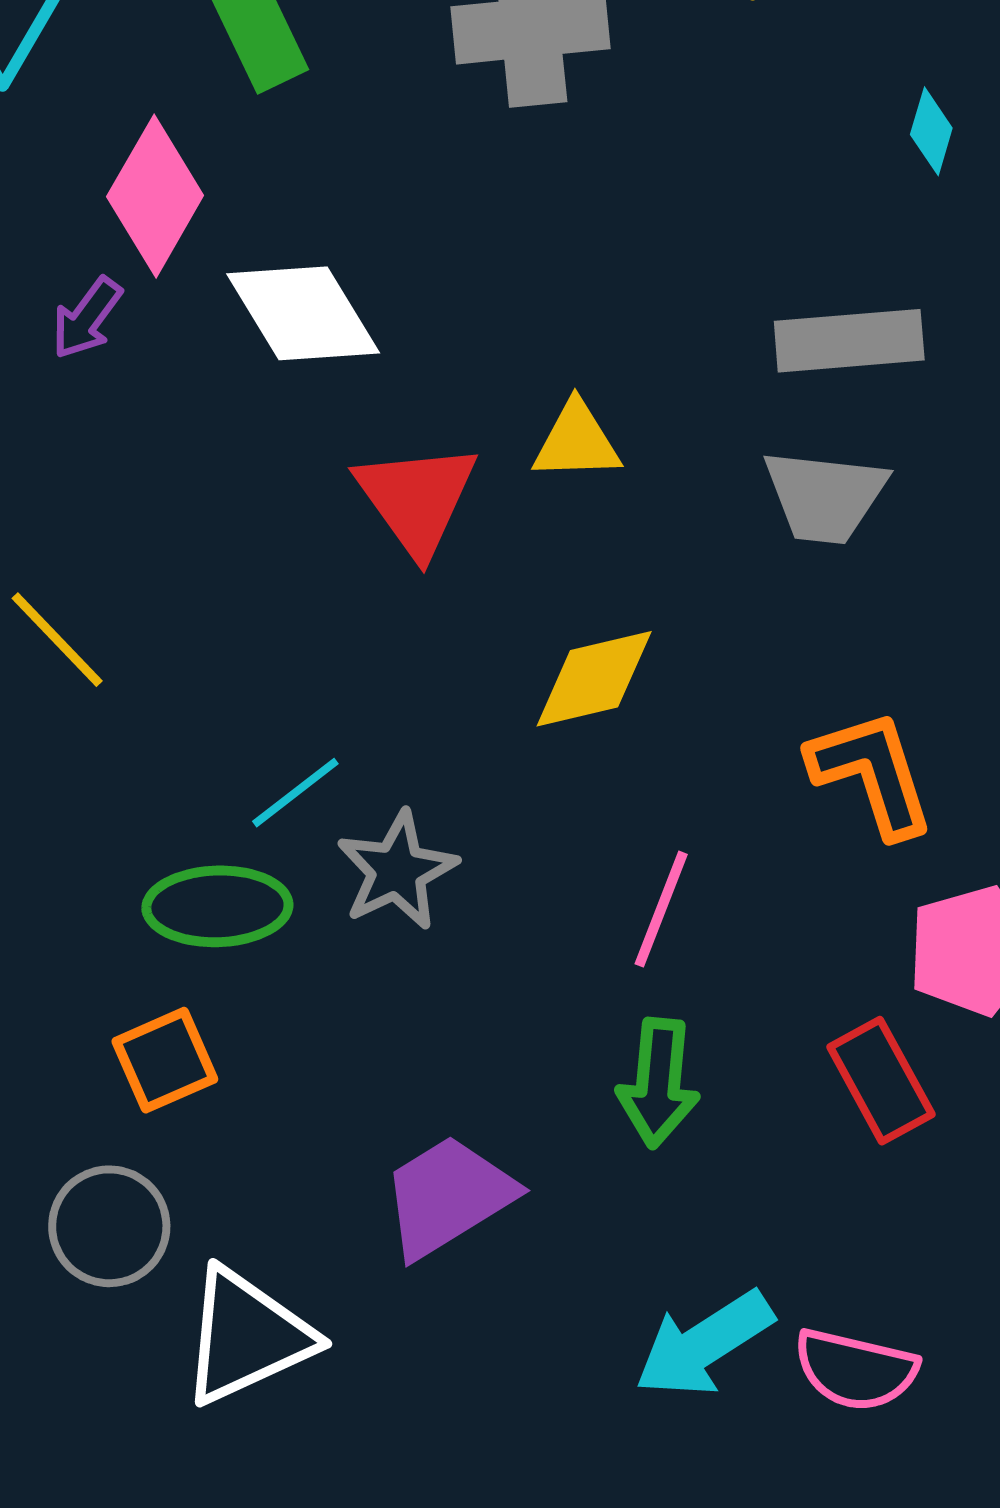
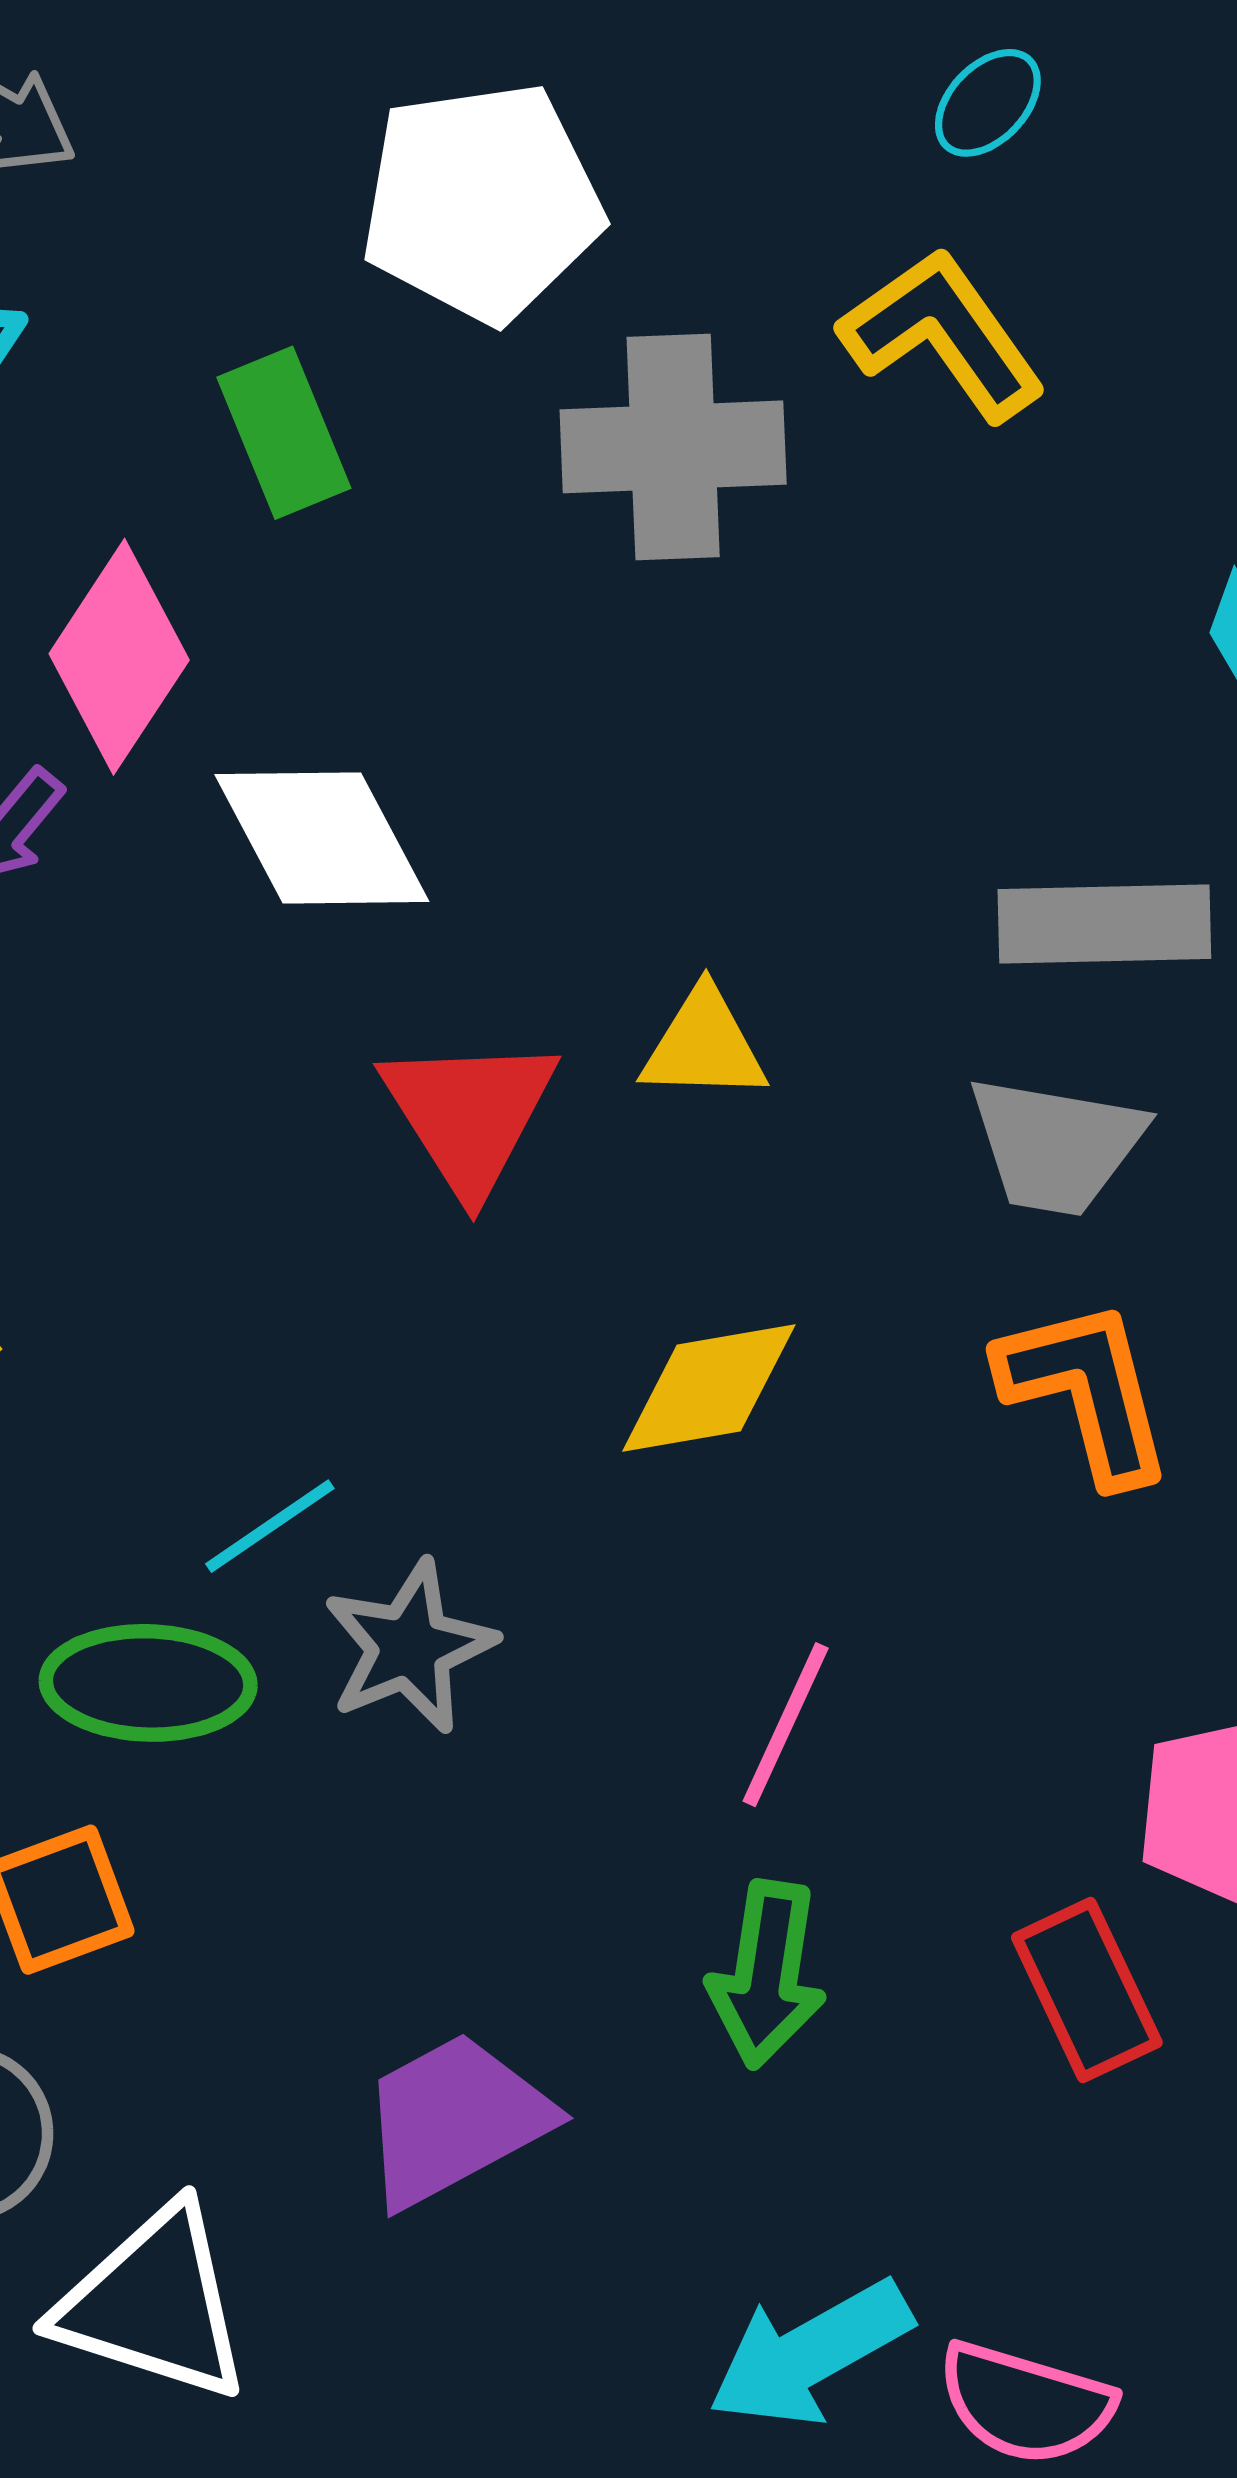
orange L-shape: (872, 773) -> (1086, 1391), moved
white triangle: (247, 1336) -> (154, 2304), turned 39

